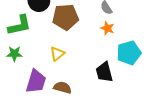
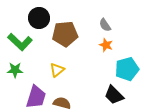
green L-shape: (20, 25) -> (20, 42), turned 55
black trapezoid: (104, 72) -> (114, 95), moved, turned -30

